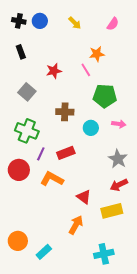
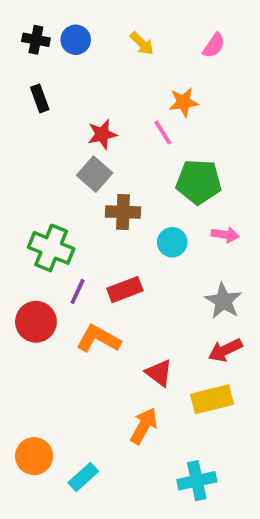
gray square: (27, 92) -> (95, 174), moved

